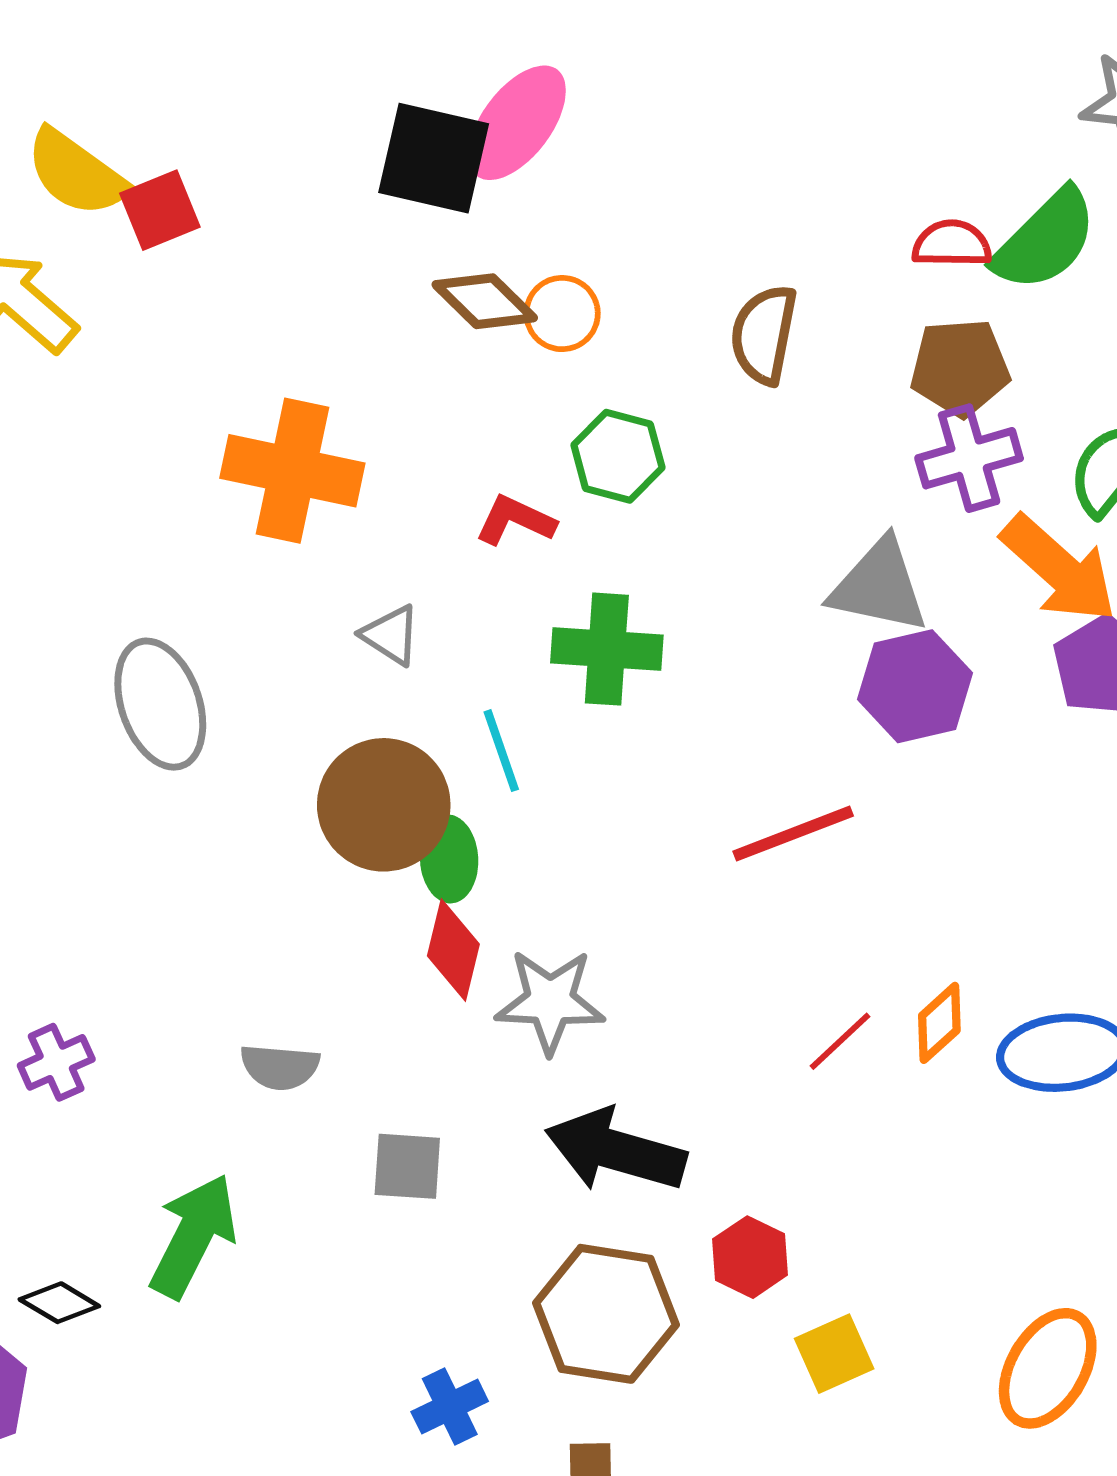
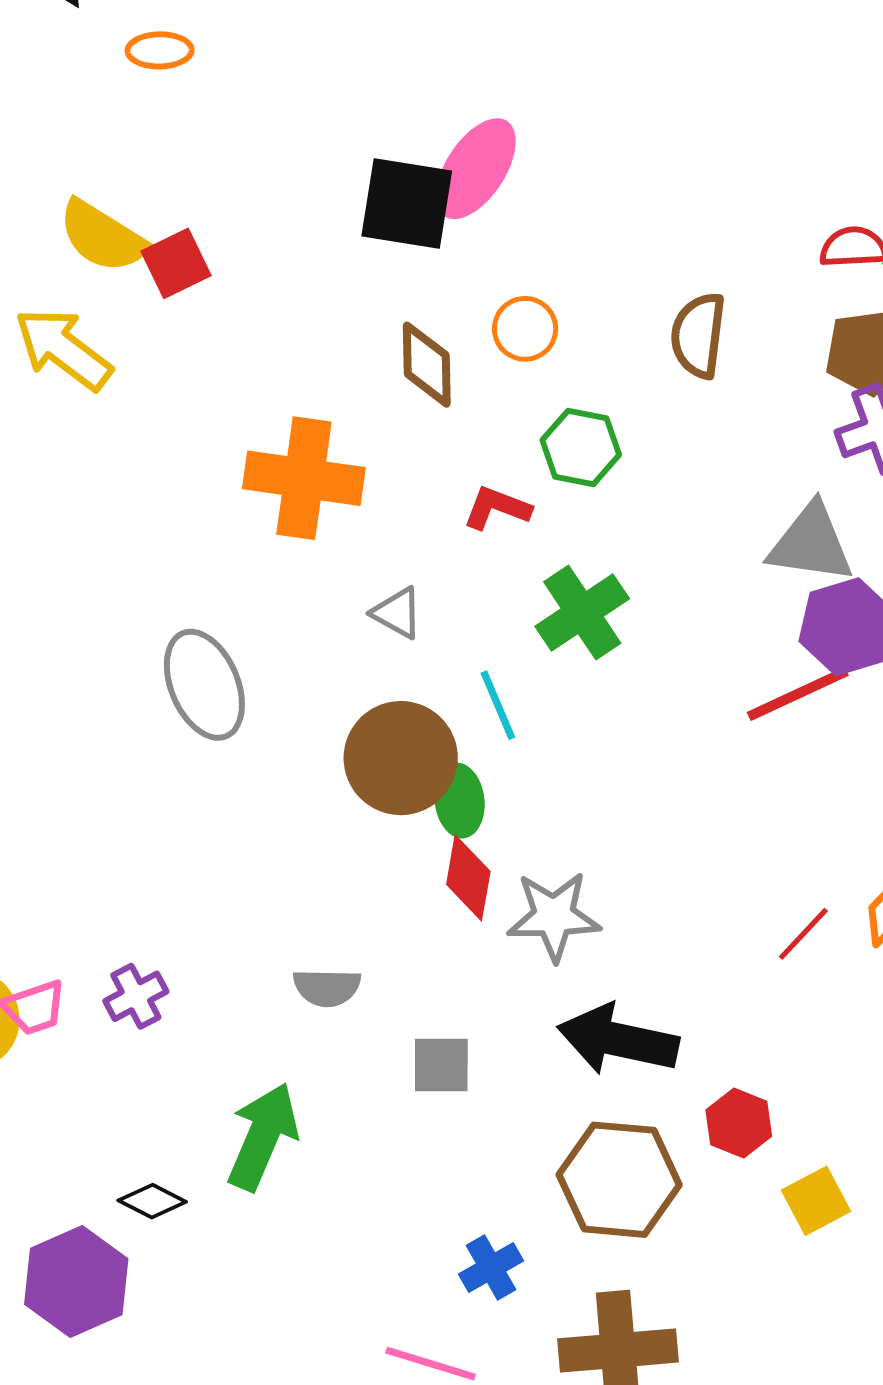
brown diamond: (485, 301) -> (427, 365), moved, turned 48
green cross: (607, 649) -> (582, 613), turned -34
red line: (793, 834) -> (798, 694), moved

